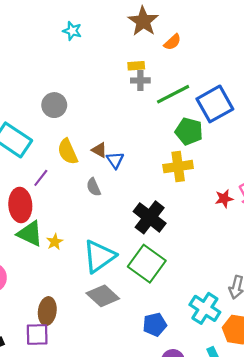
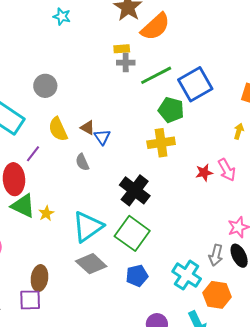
orange semicircle: (172, 42) -> (155, 27), size x1.8
blue pentagon: (155, 324) -> (137, 276), moved

